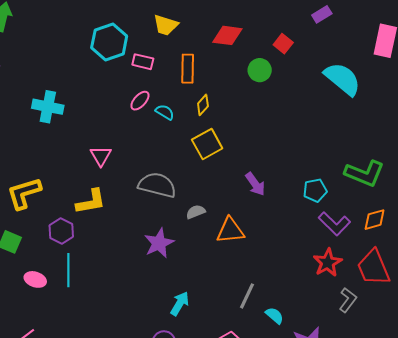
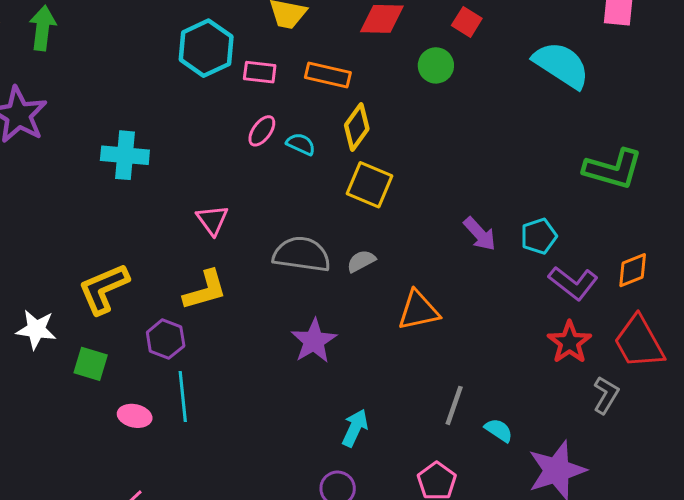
orange rectangle: (188, 69) -> (328, 75), turned -72
yellow diamond: (203, 105) -> (357, 127), size x1.4
yellow square: (207, 144) -> (369, 185), turned -32
green L-shape: (364, 173) -> (613, 169), moved
purple arrow: (255, 184) -> (480, 234), moved
gray semicircle: (196, 212) -> (361, 261), moved

